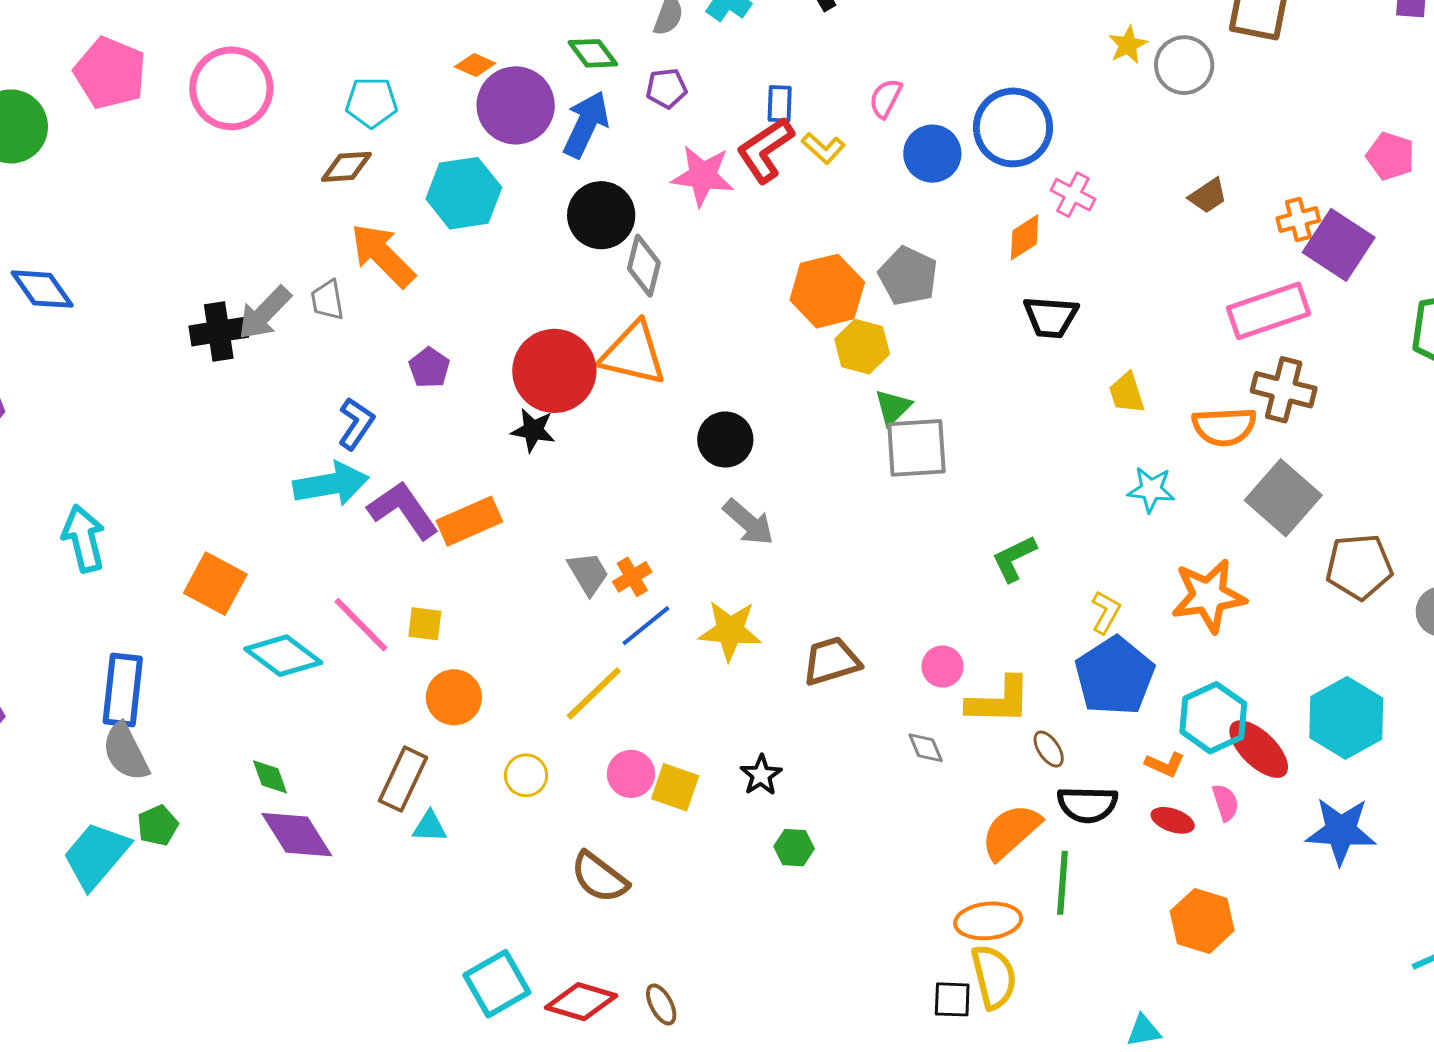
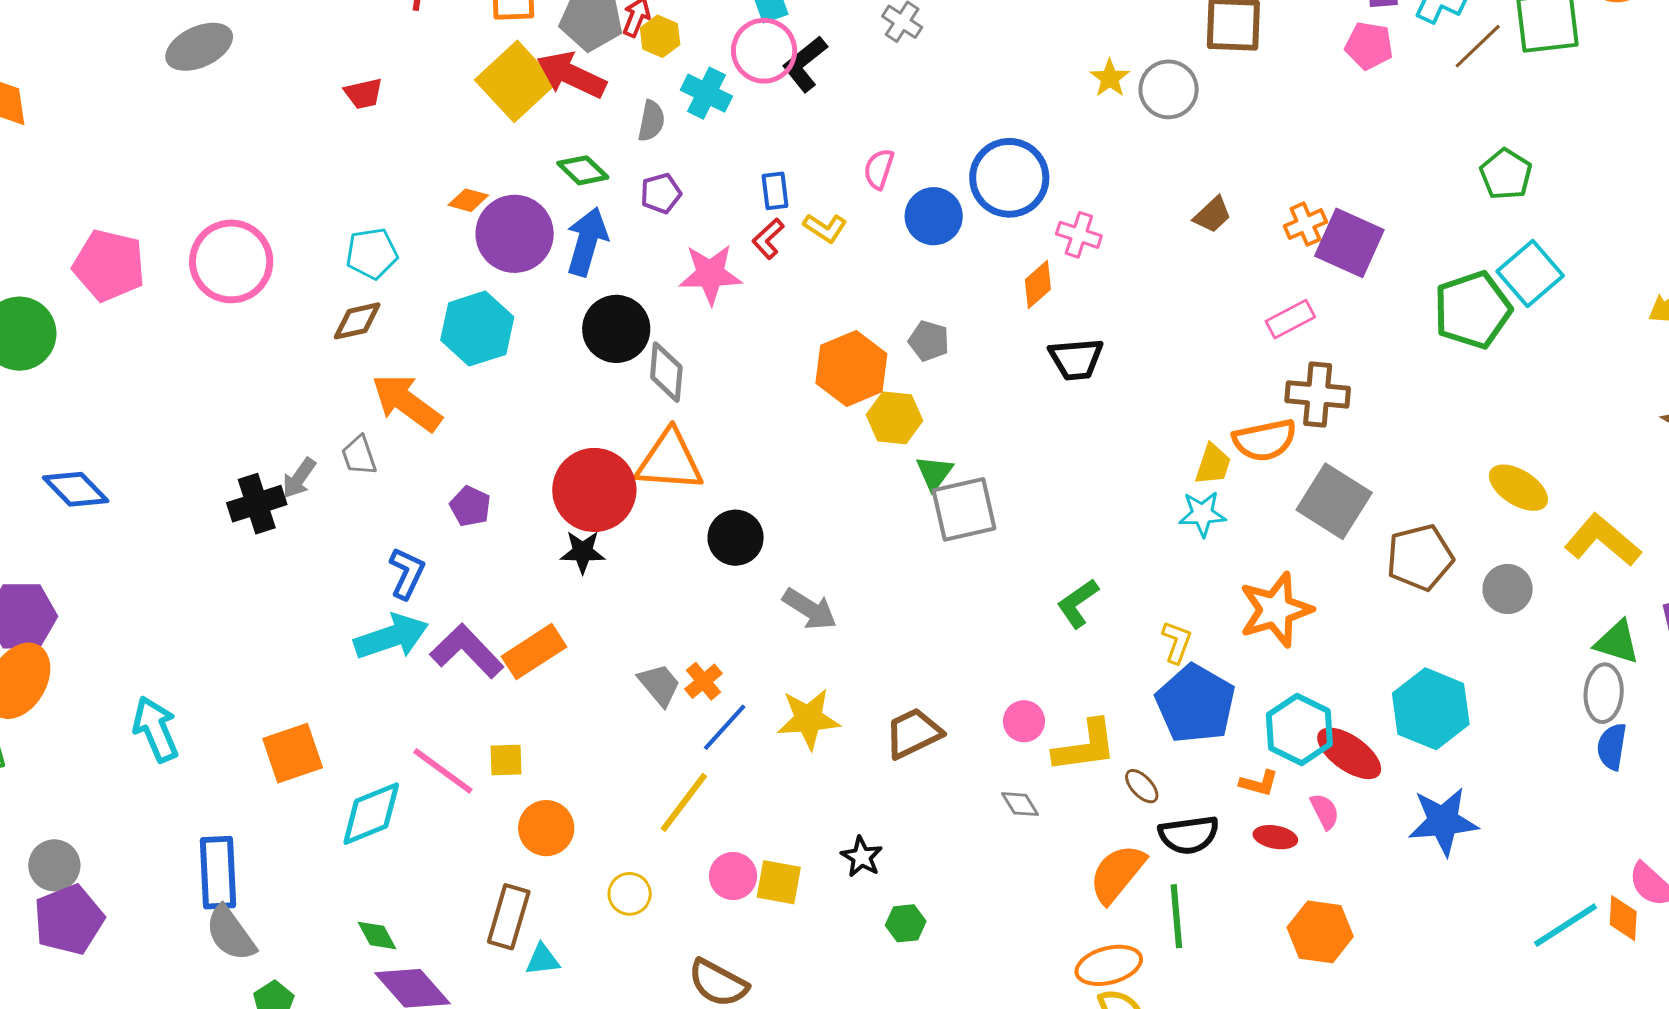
red L-shape: (765, 150) -> (768, 239), size x0.6
pink pentagon: (1390, 156) -> (1369, 46), moved
gray pentagon: (908, 276) -> (929, 341), size x0.7
pink rectangle: (1269, 311) -> (1290, 319), size x0.6
gray arrow: (264, 313) -> (299, 478), size x0.7
yellow trapezoid: (1127, 393) -> (1213, 464), moved, turned -135
black circle: (725, 440) -> (736, 538), moved
orange square: (215, 584) -> (293, 753), turned -38
cyan diamond: (283, 656) -> (371, 814), turned -50

